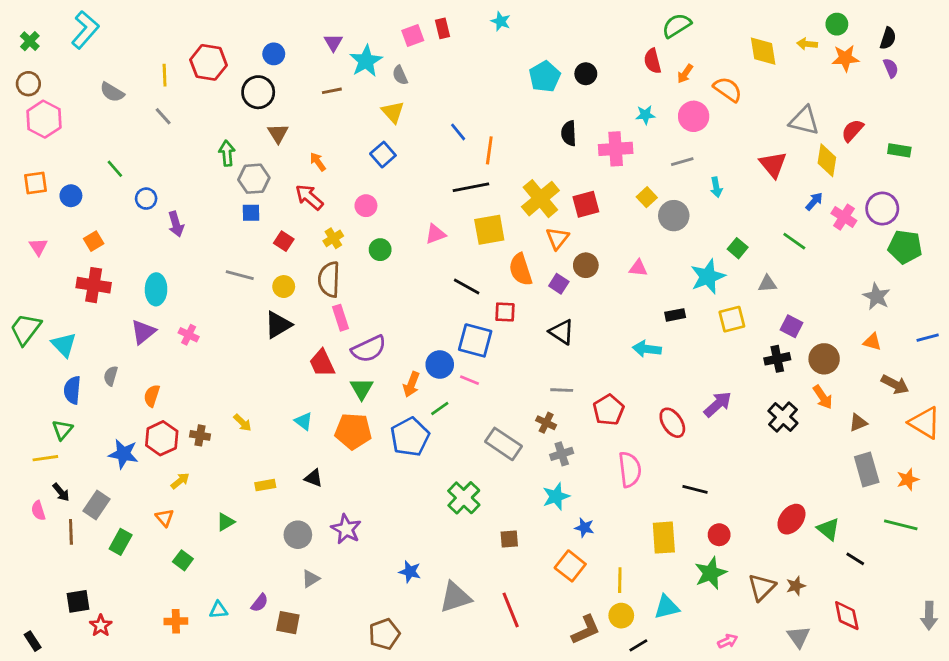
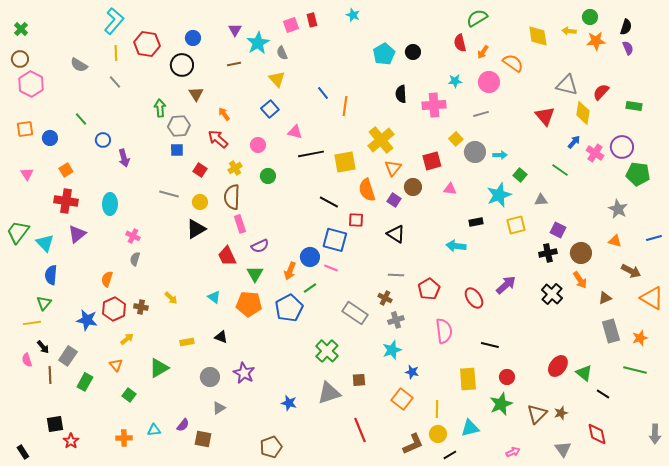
cyan L-shape: (85, 30) -> (114, 21), moved
black line: (471, 187) -> (311, 154), moved
cyan arrow: (716, 187) -> (500, 155), moved, turned -80
red square: (586, 204) -> (432, 161), moved
pink triangle: (435, 234) -> (295, 132), moved, turned 35
purple triangle: (143, 332) -> (77, 234), moved
purple semicircle: (369, 349) -> (260, 246), size x0.7
gray semicircle: (111, 376) -> (135, 259), moved
green triangle: (226, 522) -> (159, 368), size x1.5
gray triangle: (455, 597) -> (329, 393), moved

